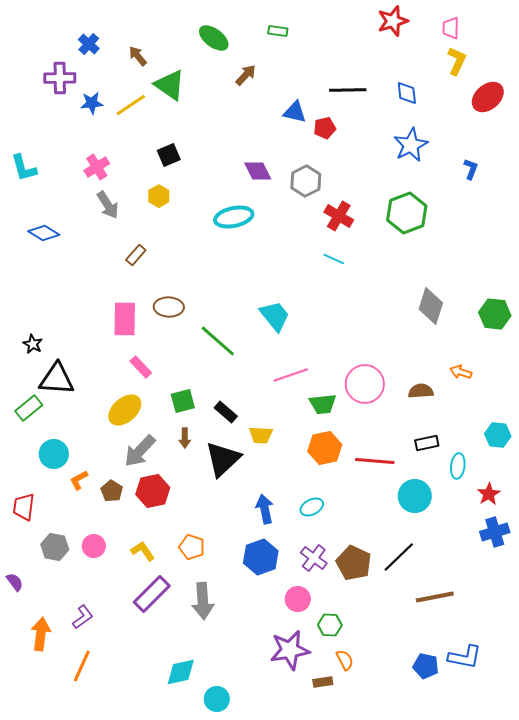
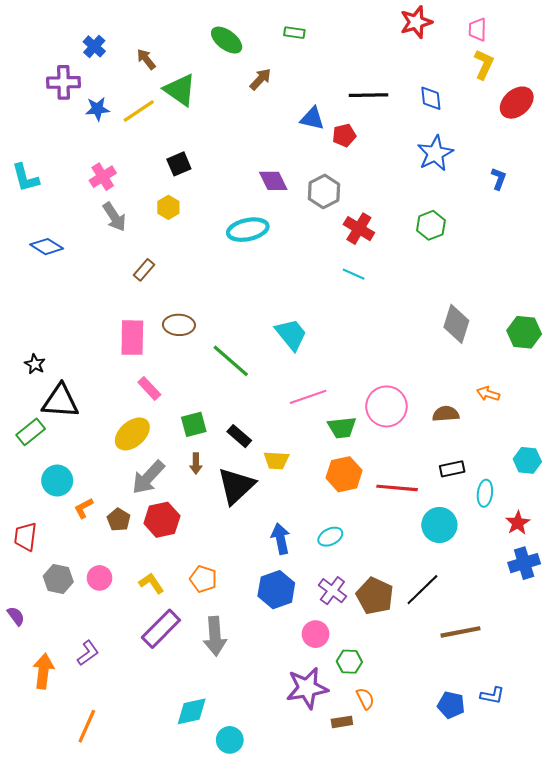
green hexagon: (407, 213) -> (431, 225), size x0.7
blue L-shape: (465, 657) -> (492, 695), size x0.7
orange line: (82, 666) -> (87, 726), moved

